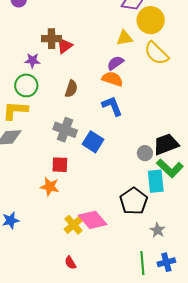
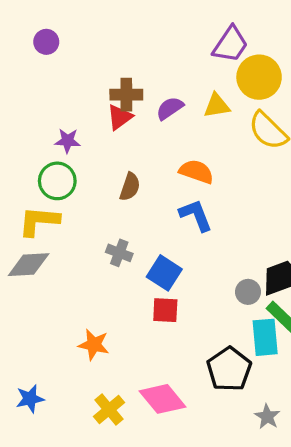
brown cross: (52, 39) -> (126, 95), moved
purple semicircle: (115, 63) -> (170, 108), moved
gray cross: (65, 130) -> (119, 253), size x0.7
red square: (60, 165) -> (165, 310), moved
yellow cross: (74, 225) -> (109, 410), moved

